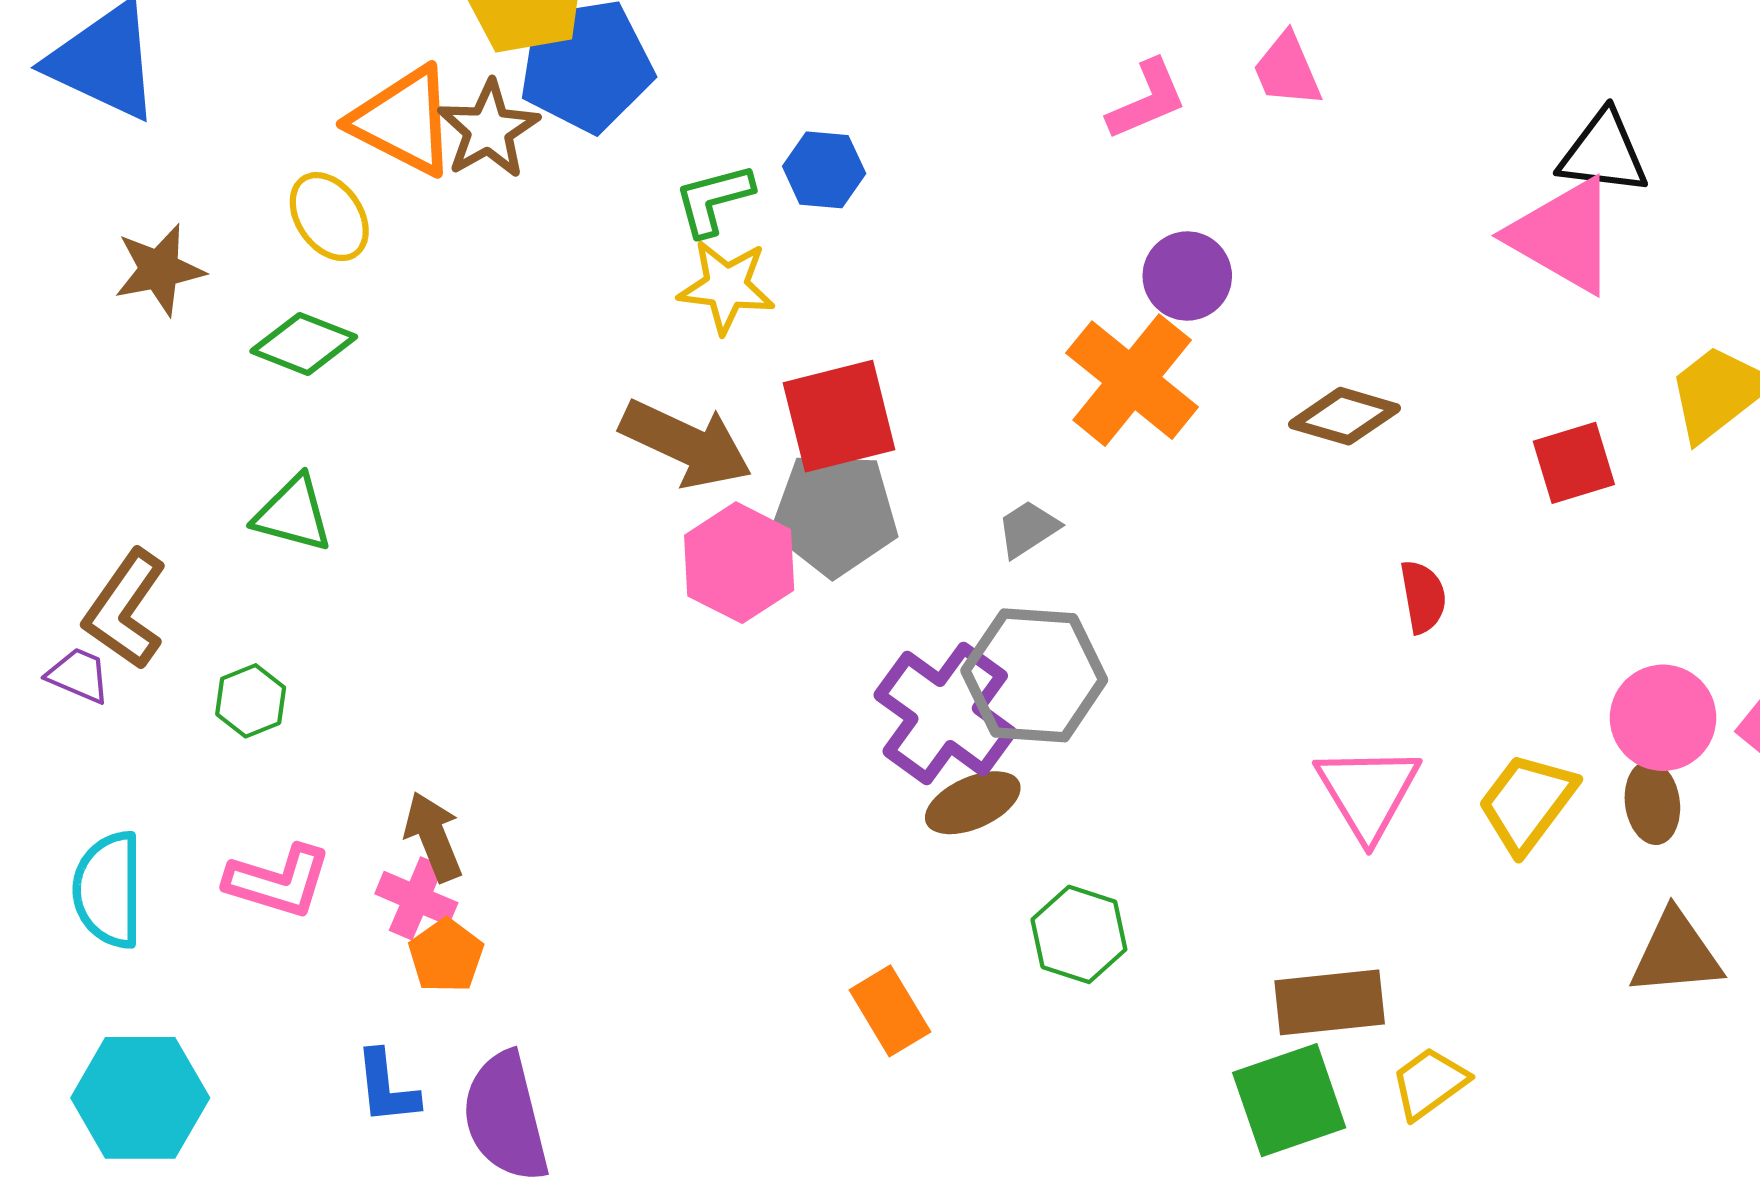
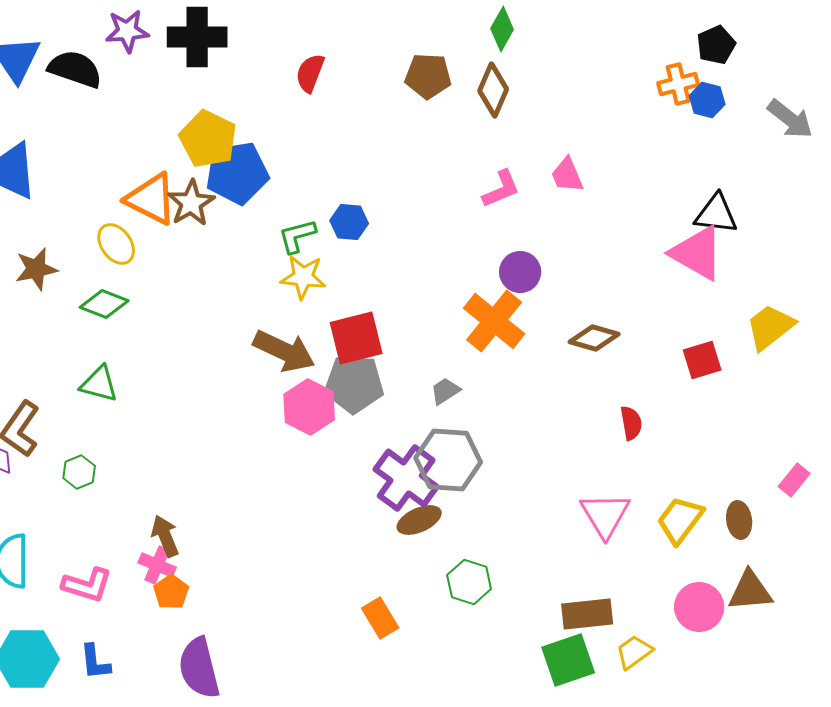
pink circle: (1663, 718) -> (699, 607), moved
pink L-shape: (278, 881) -> (87, 585), moved
blue L-shape: (387, 1087) -> (95, 662), moved

